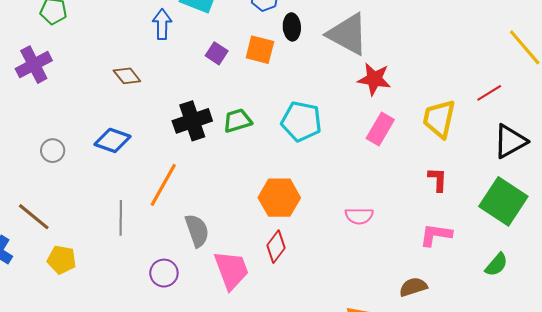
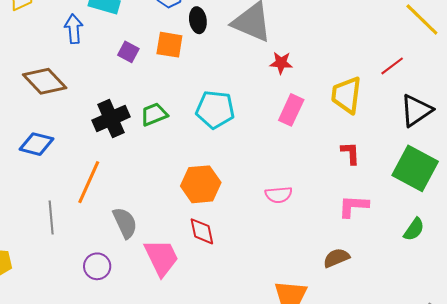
brown diamond: (127, 76) -> (45, 81), size x1.6
red star: (374, 79) -> (281, 63), size x0.7
red diamond: (276, 247) -> (202, 231), turned -44

